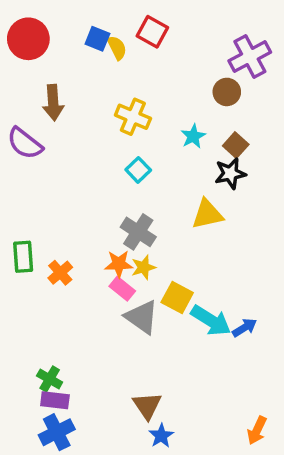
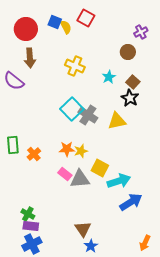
red circle: (28, 39) -> (26, 29), moved
purple cross: (250, 57) -> (141, 32), size x0.6
cyan square: (138, 170) -> (72, 109), moved, size x1.6
black star: (230, 173) -> (130, 98), turned -30
gray cross: (138, 232) -> (88, 115), moved
pink rectangle: (122, 289) -> (65, 174), moved
gray triangle: (142, 317) -> (80, 179), turned -40
cyan arrow: (211, 321) -> (119, 181), turned -50
blue arrow: (245, 328) -> (131, 202), moved, size x1.6

